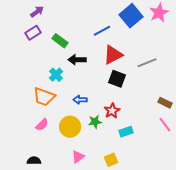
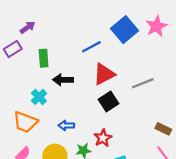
purple arrow: (37, 12) -> (28, 27), moved
green rectangle: (60, 41) -> (44, 58), turned 49
black square: (117, 79) -> (109, 102), turned 36

